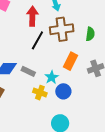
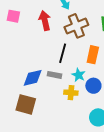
black line: (37, 40) -> (63, 53), moved

